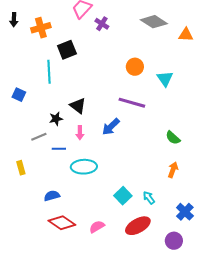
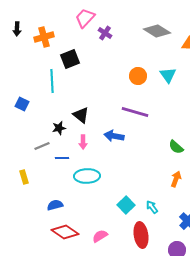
cyan triangle: (165, 79) -> (168, 75), moved
blue arrow: (111, 127) -> (114, 136), turned 54
red ellipse: (138, 226) -> (141, 235), turned -70

